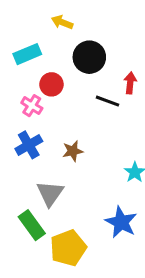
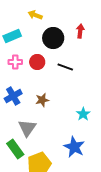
red arrow: (130, 83) -> (80, 31), moved
red circle: (51, 84) -> (37, 62), moved
pink cross: (32, 106) -> (15, 62), moved, turned -32

